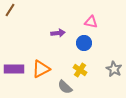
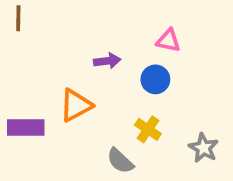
brown line: (10, 10) -> (18, 18), turned -32
orange triangle: (41, 69) -> (76, 105), moved
gray star: (114, 69) -> (204, 148), moved

